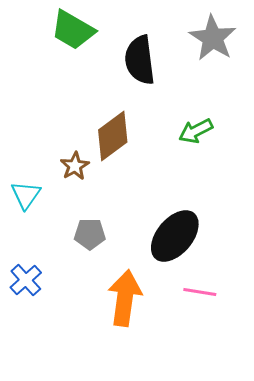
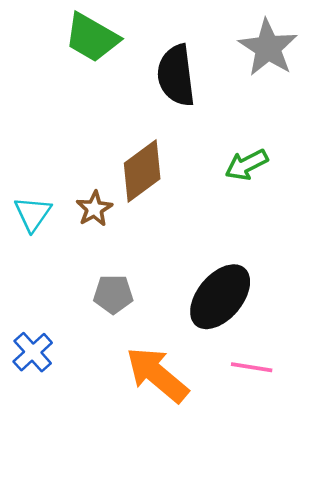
cyan triangle: (26, 195) -> (33, 214), moved
orange arrow: (125, 298) -> (157, 375), turned -58

